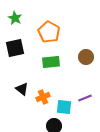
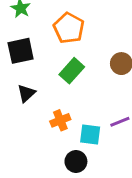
green rectangle: (51, 62) -> (72, 71), turned -42
black triangle: (22, 89) -> (26, 93), moved, turned 40

